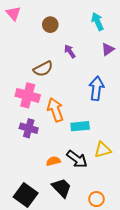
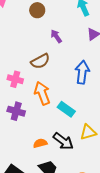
brown semicircle: (43, 69) -> (40, 61), moved
pink cross: (28, 95) -> (15, 79), size x0.7
cyan rectangle: (80, 126) -> (66, 109), turned 42

